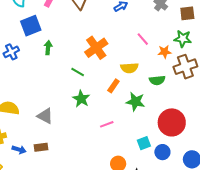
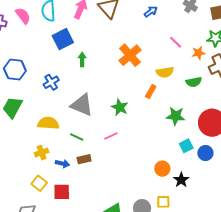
blue cross: (11, 52) -> (51, 82), moved
green line: (78, 72) -> (77, 137), moved
green star: (135, 102) -> (176, 116), moved
gray triangle: (45, 116) -> (82, 105), moved, size x1.4
pink line: (107, 124) -> (111, 136), moved

